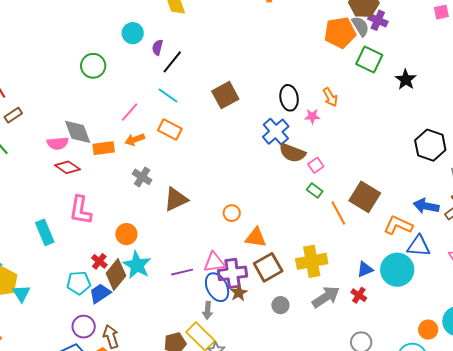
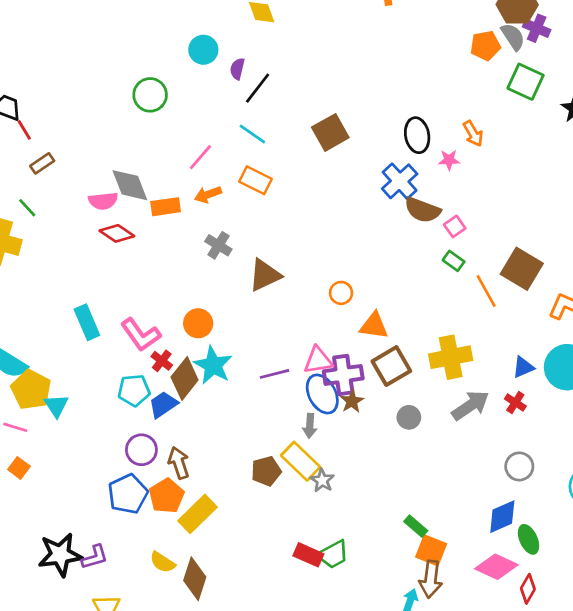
orange pentagon: (340, 33) -> (485, 46), size x0.7
pink L-shape: (80, 210) -> (141, 335), moved, turned -44

